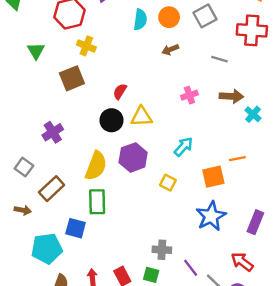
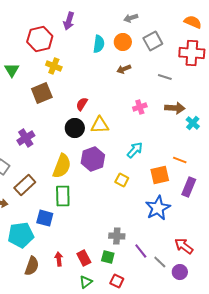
orange line: (237, 159) -> (180, 160), turned 32
purple rectangle: (255, 222) -> (189, 187), moved

